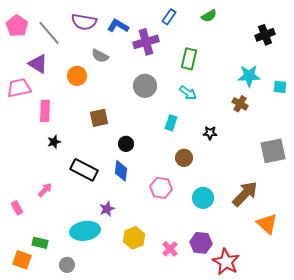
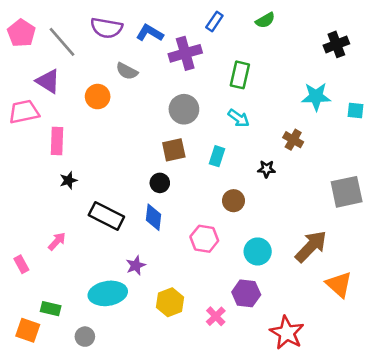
brown cross: (240, 104) -> (293, 140), moved
brown square: (99, 118) -> (174, 150), moved
purple hexagon: (201, 243) -> (246, 293), moved

